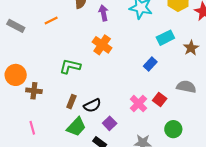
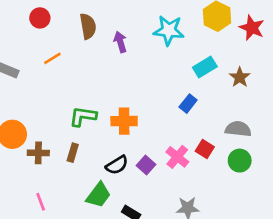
orange cross: (102, 45) -> (124, 121), moved, turned -30
brown rectangle: (71, 102) -> (73, 153), moved
purple square: (110, 123) -> (146, 165), moved
green circle: (173, 129) -> (240, 161), moved

